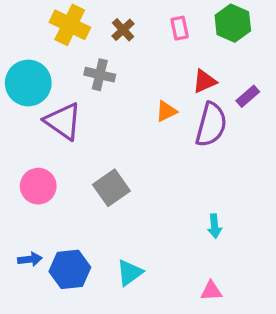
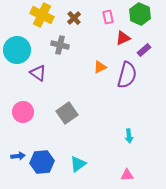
red triangle: (205, 81) -> (123, 38), moved
purple rectangle: (248, 96) -> (144, 50), moved
purple triangle: (63, 121) -> (38, 73), size x0.7

